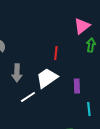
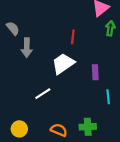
gray arrow: (17, 73) -> (27, 48), moved
white line: (28, 97) -> (43, 94), moved

